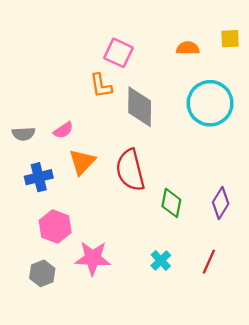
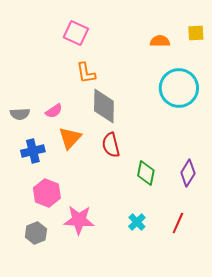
pink square: (119, 53) -> (76, 33), moved
gray diamond: (140, 107) -> (104, 106), moved
red semicircle: (130, 170) -> (111, 145), size x0.7

